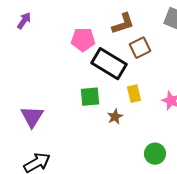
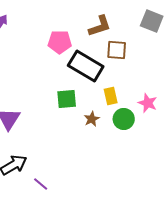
brown square: (140, 48) -> (117, 50), turned 30
green circle: (155, 154) -> (124, 119), moved

